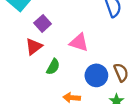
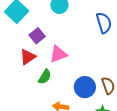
pink triangle: (79, 42) -> (58, 54), moved, turned -42

